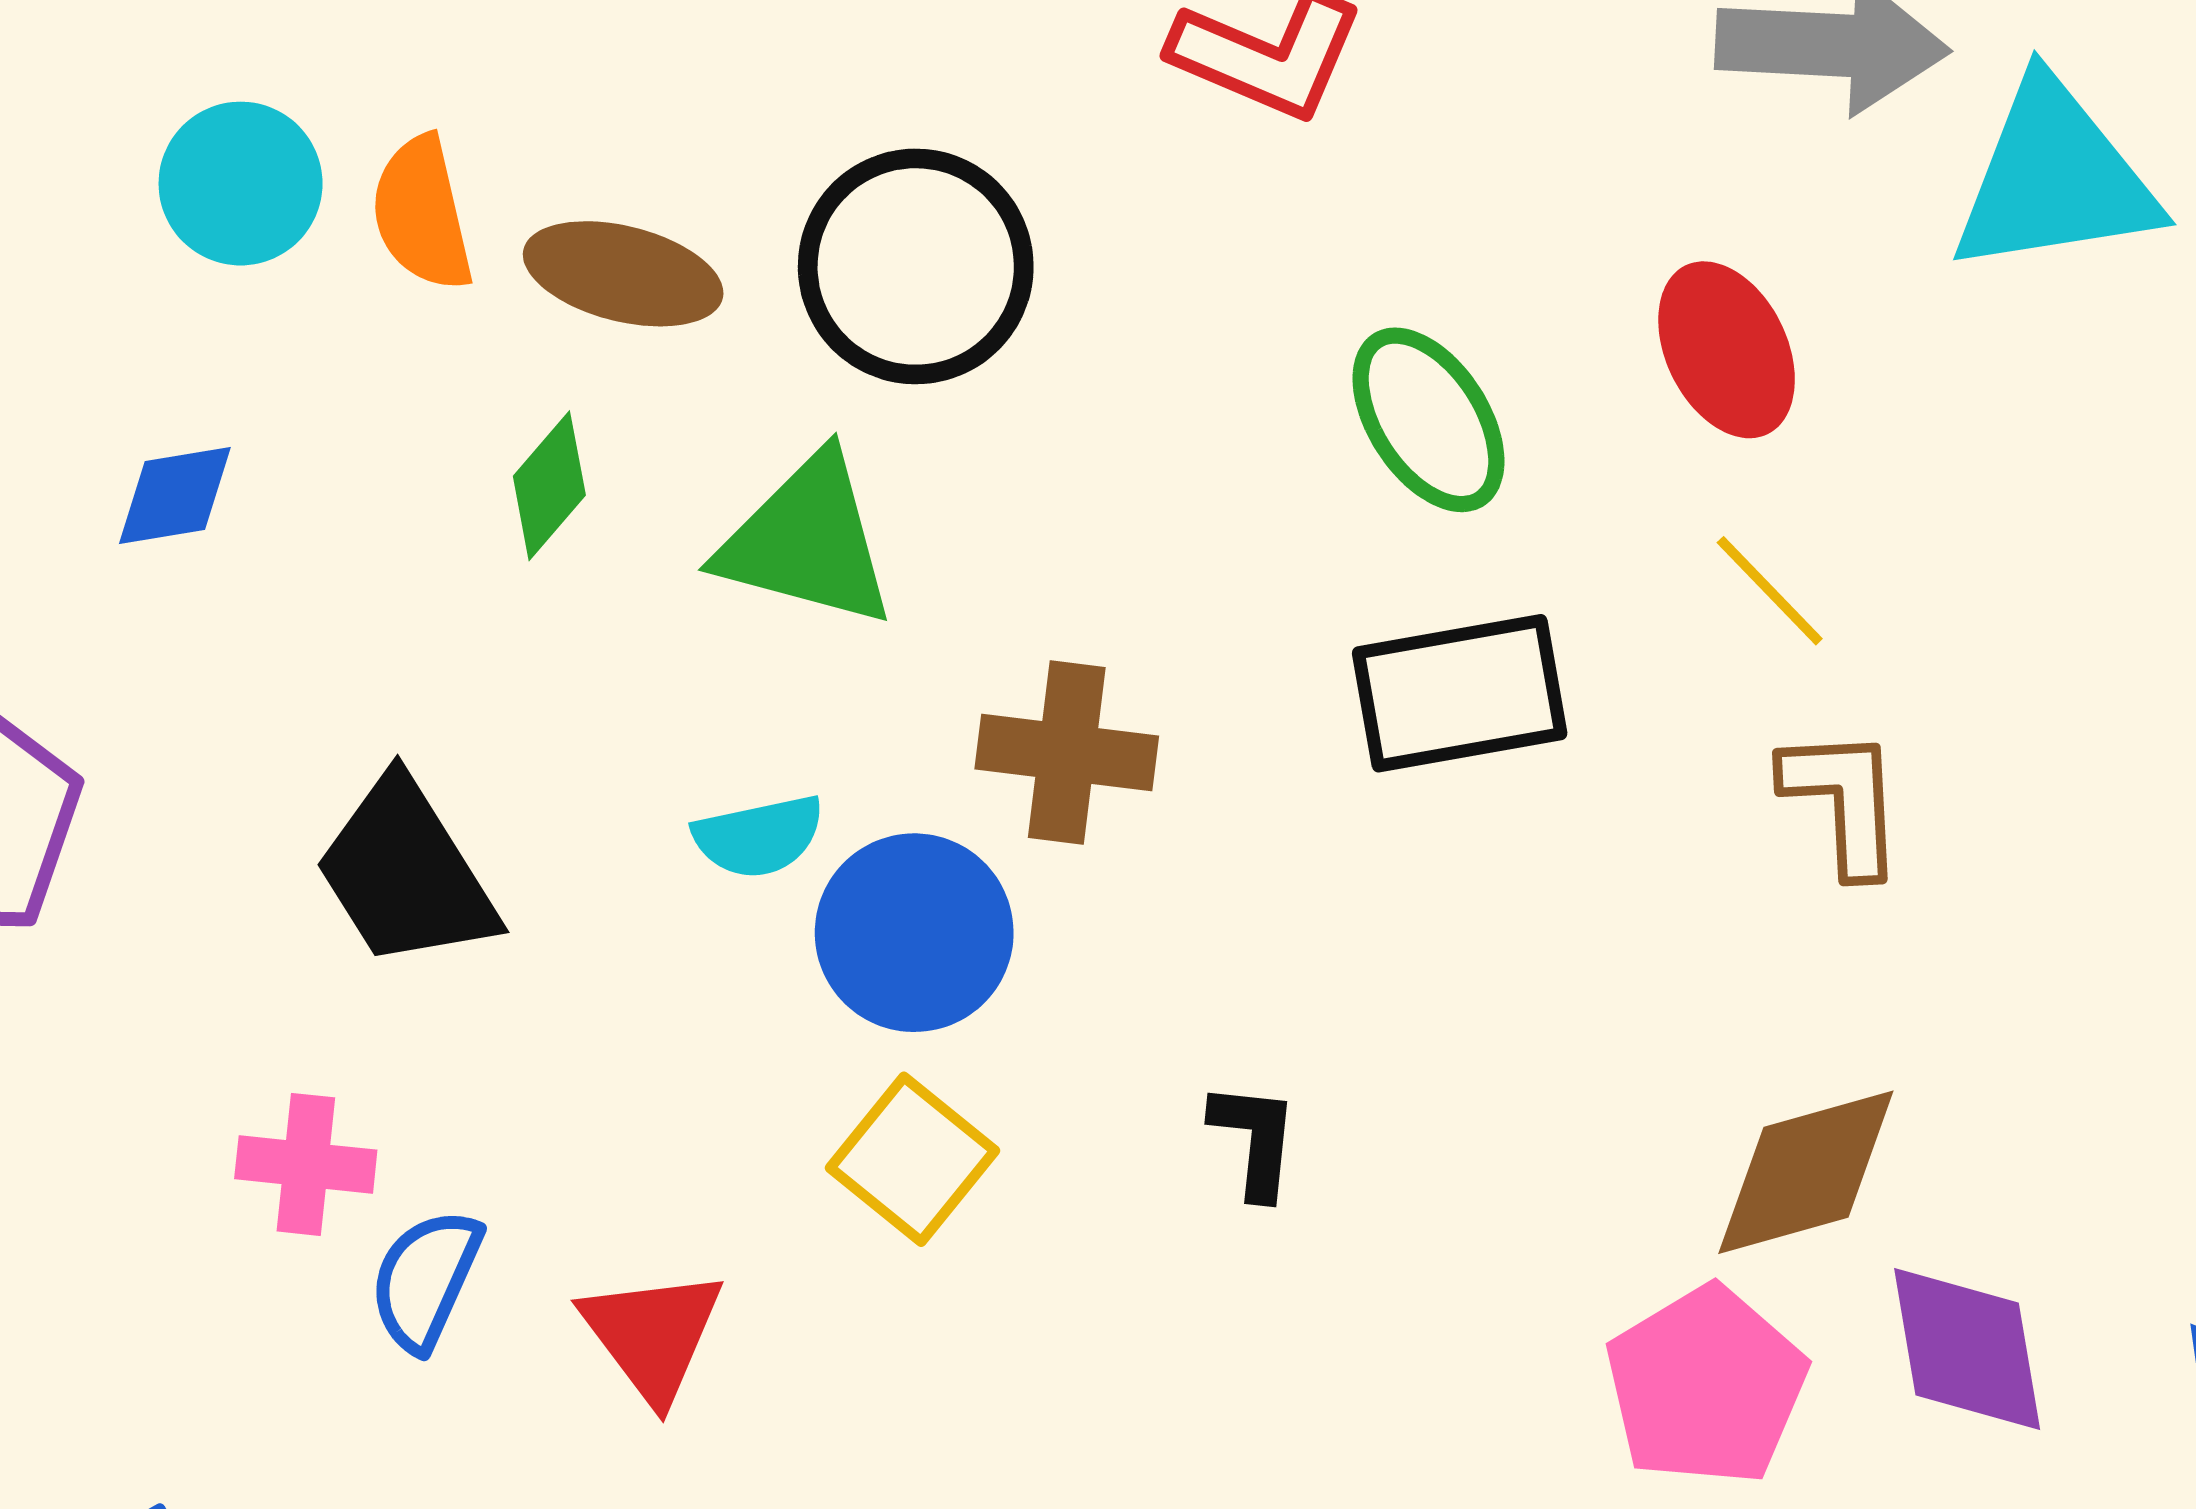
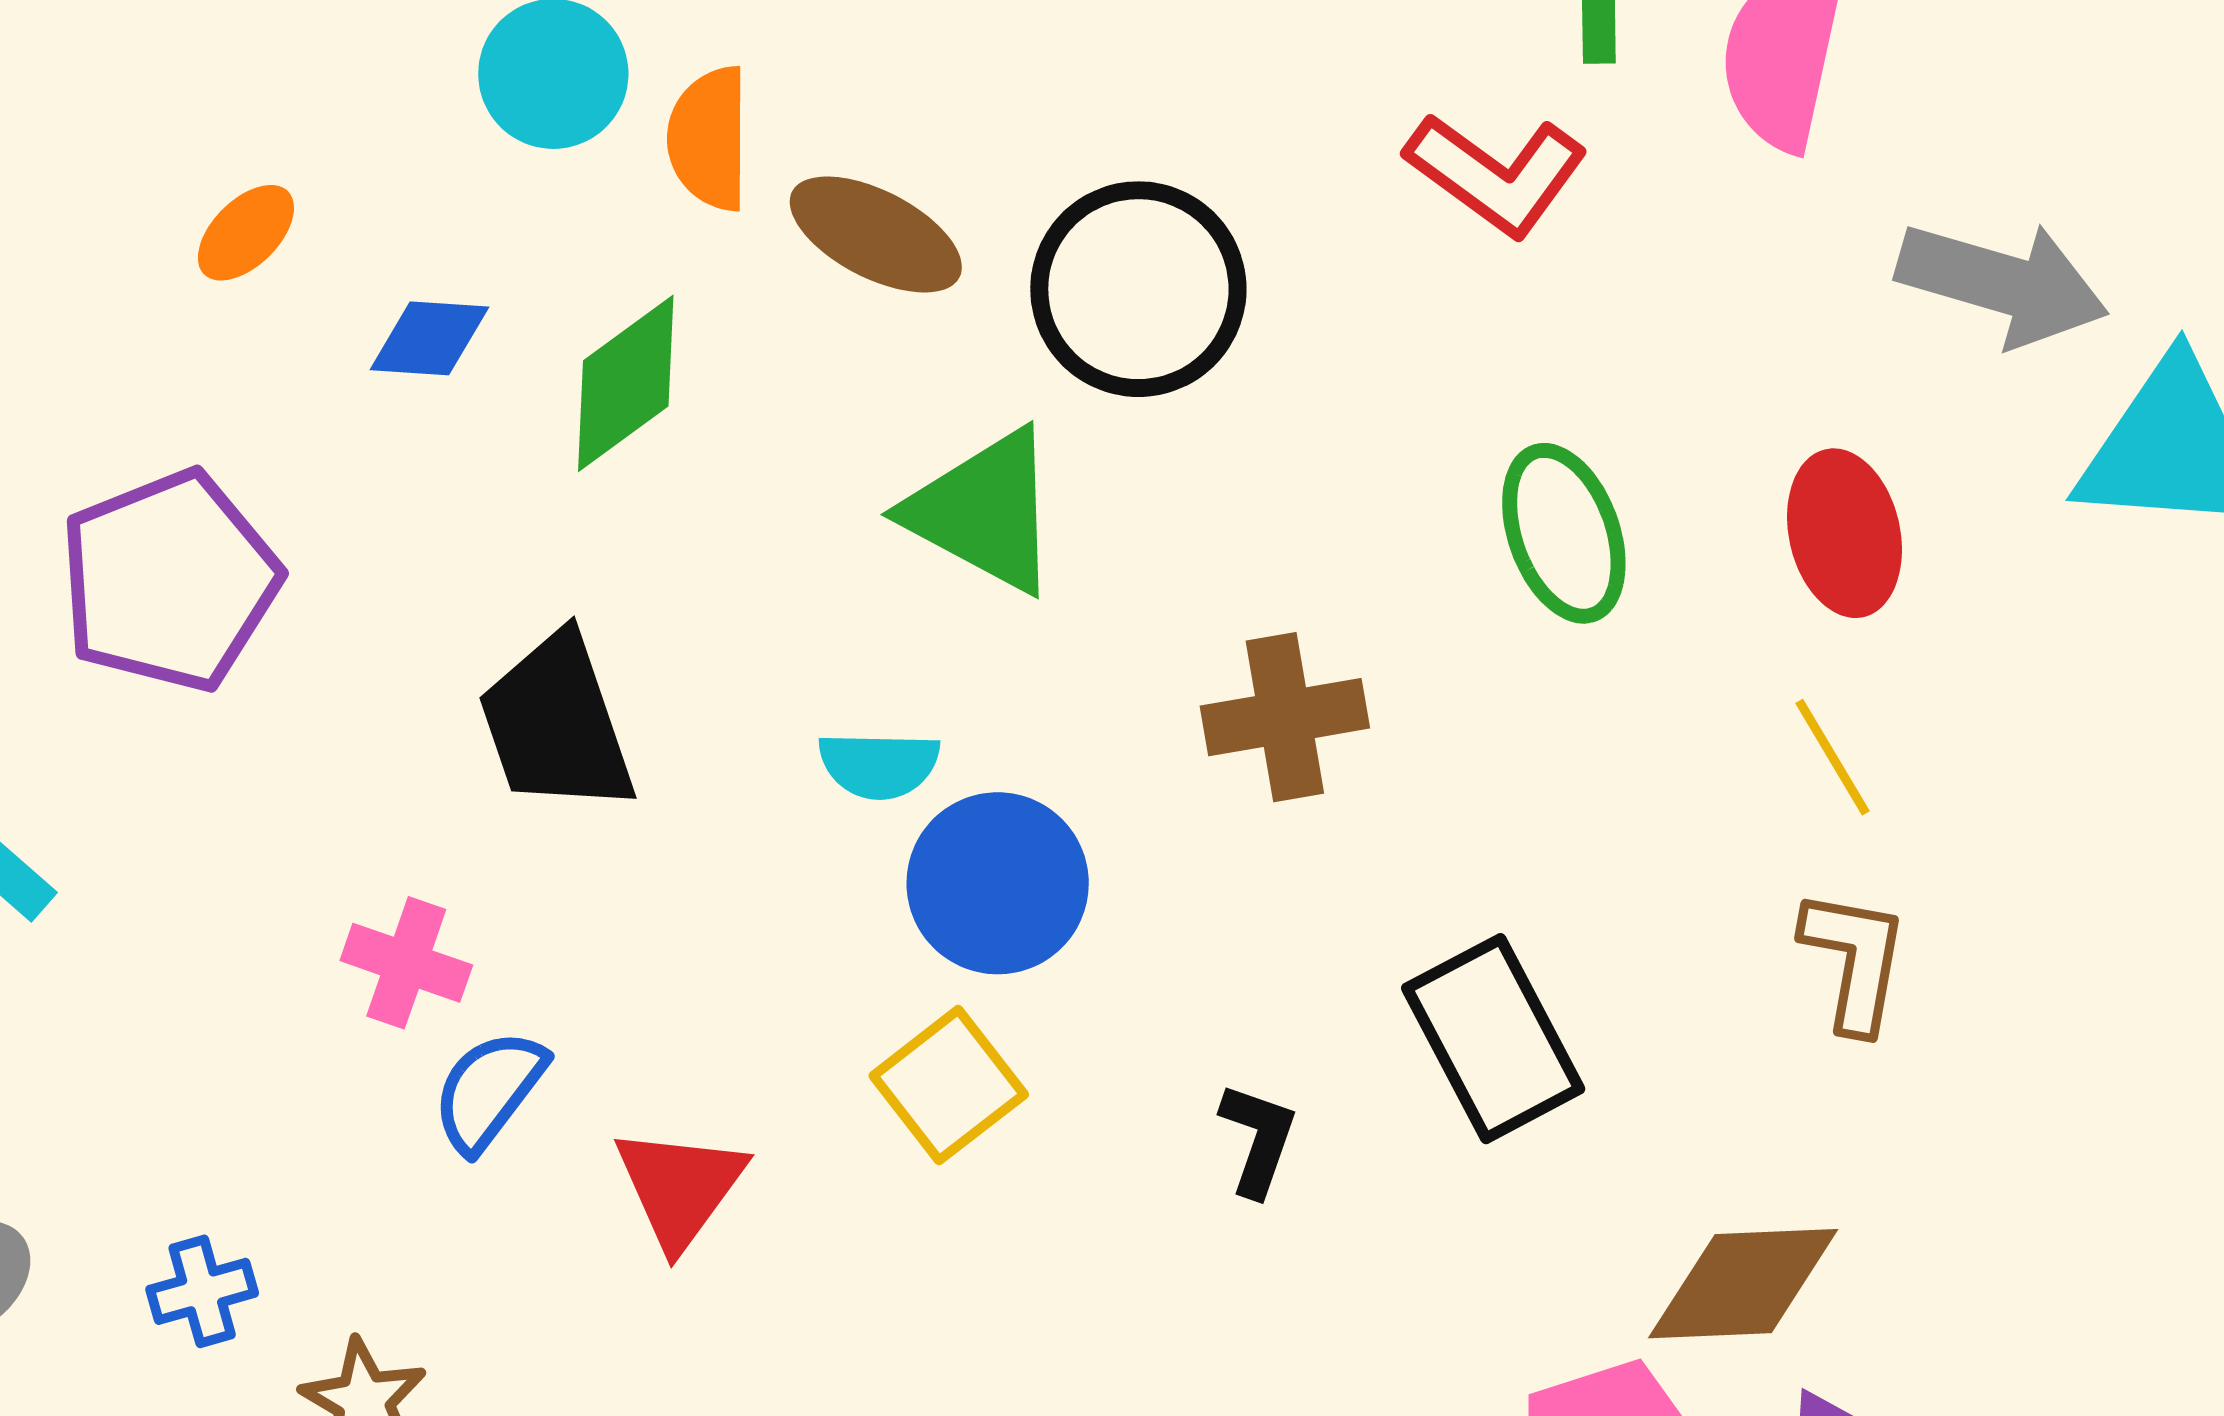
green diamond: (549, 486) -> (626, 383), moved, size x1.4
black rectangle: (1460, 693) -> (1493, 1039), moved, turned 59
brown cross: (1067, 752) -> (1285, 717), moved, turned -30

